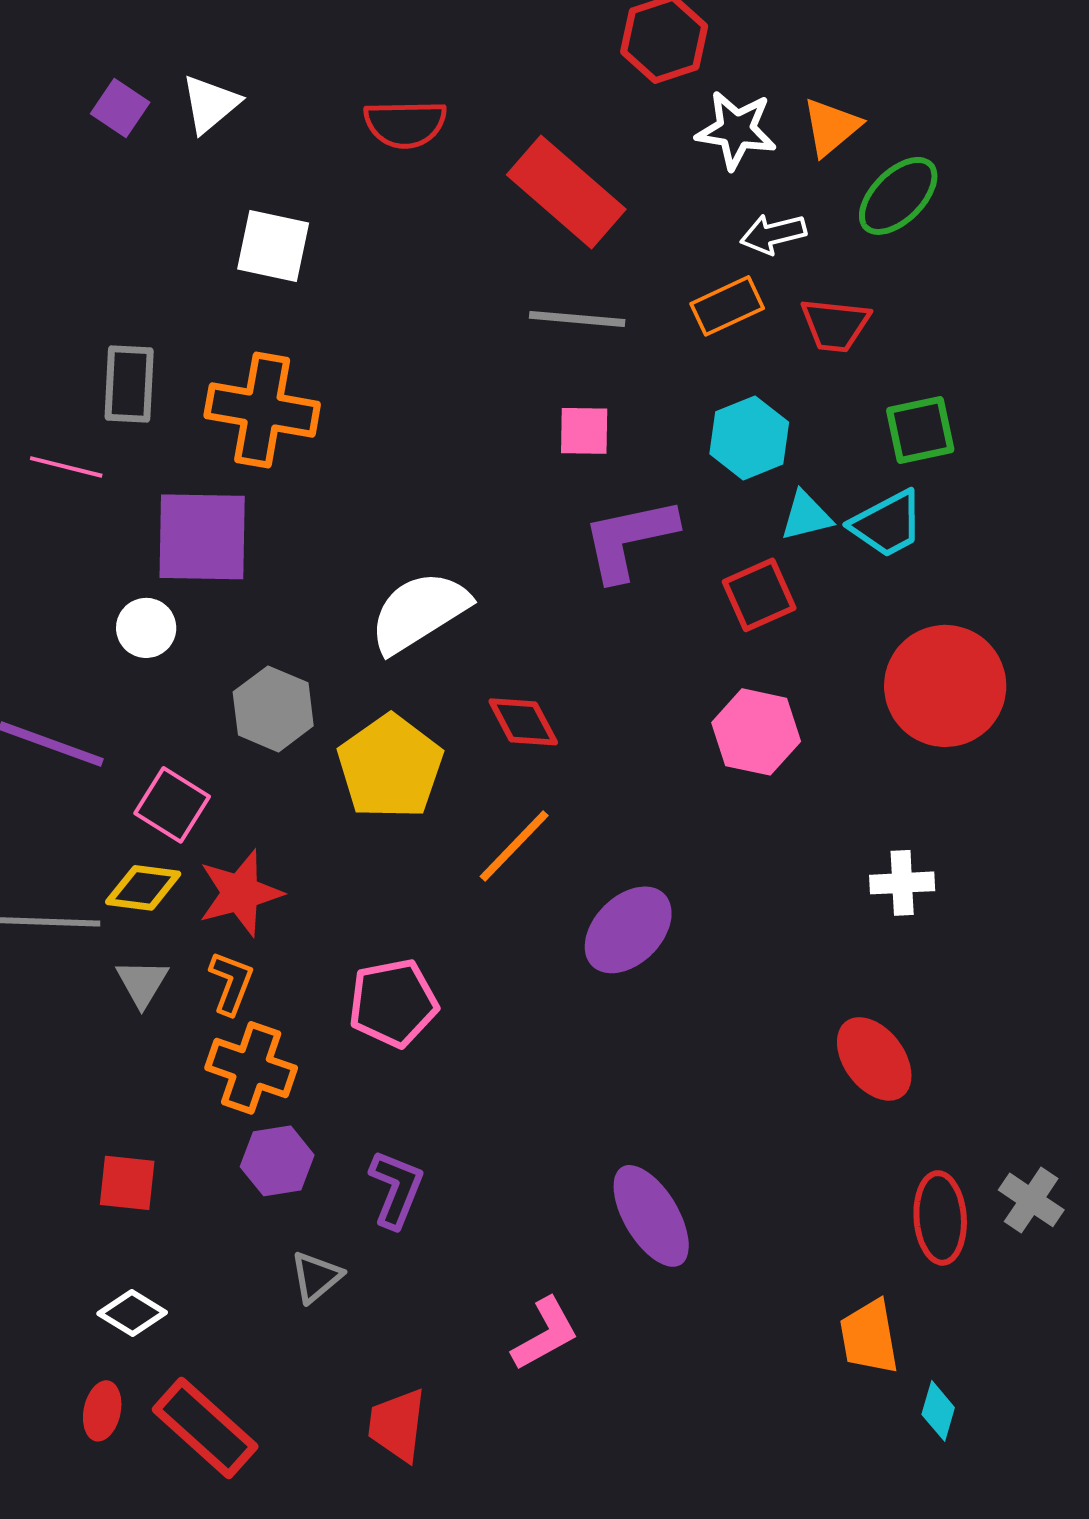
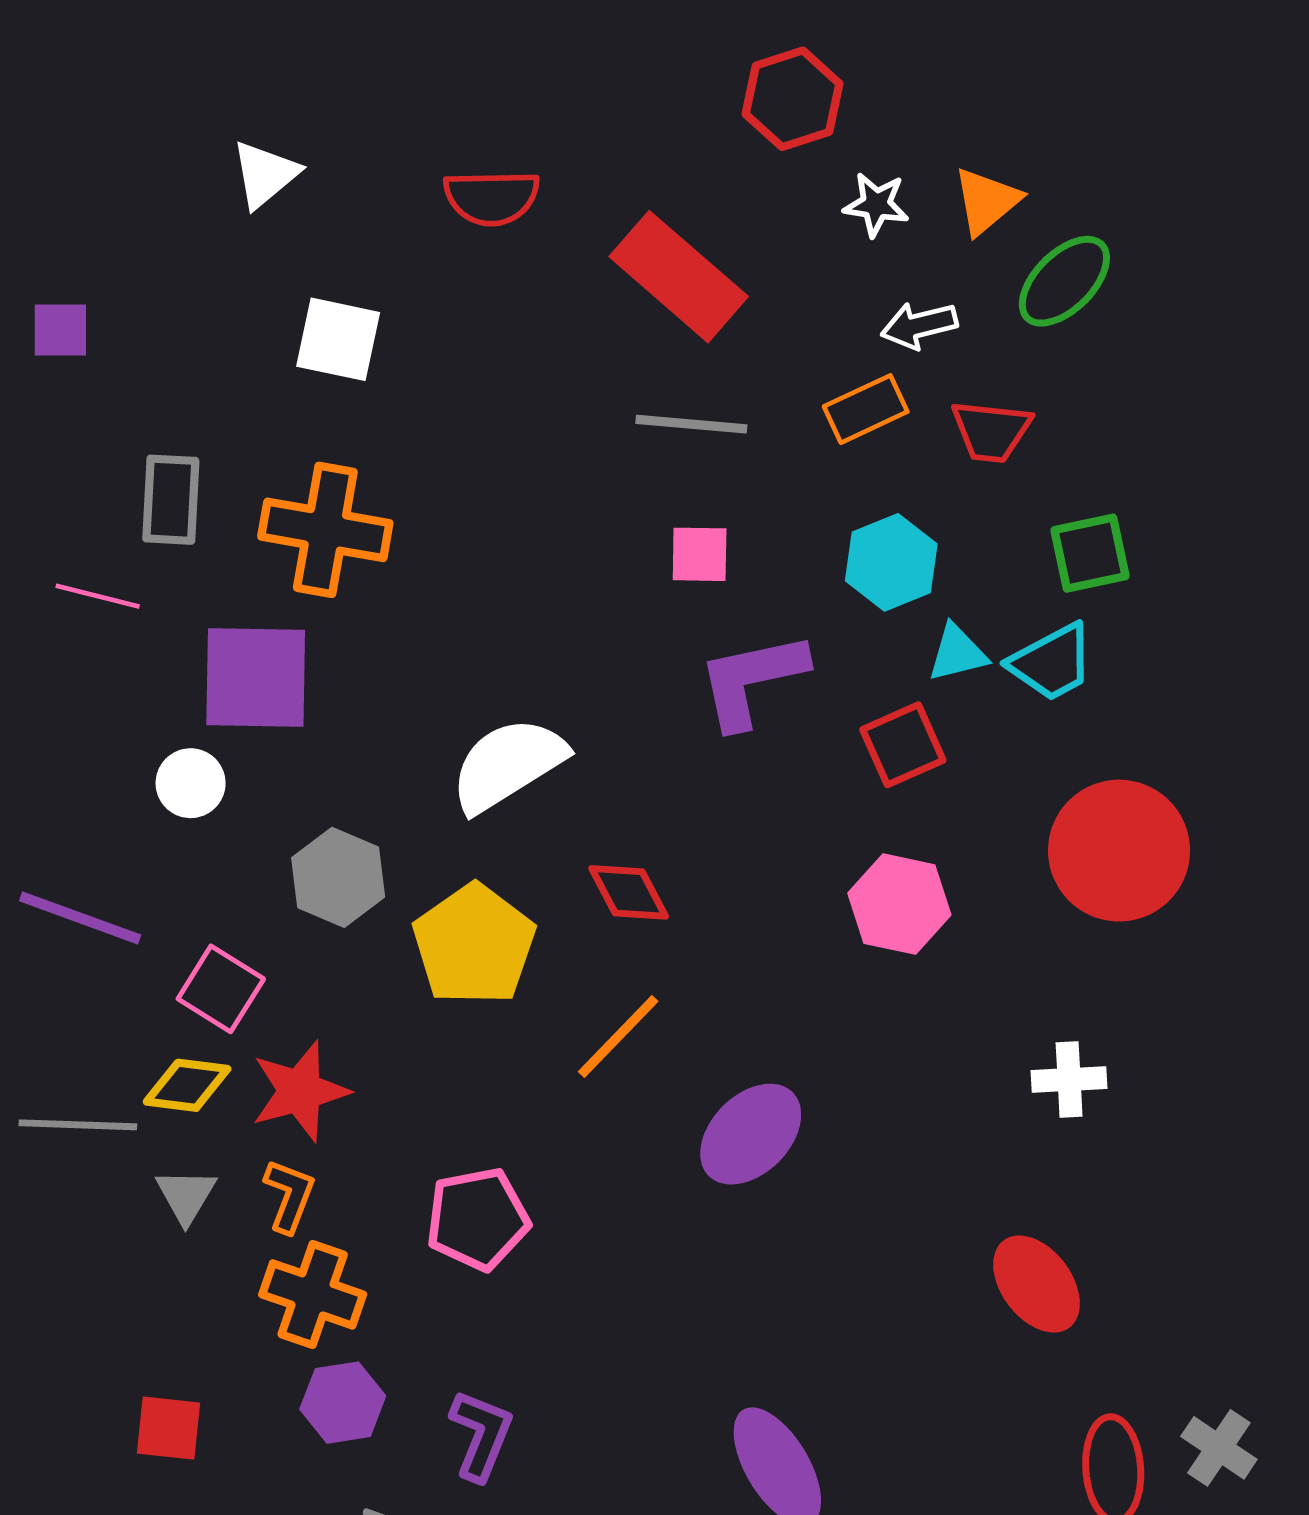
purple square: (120, 108) -> (60, 330), moved, turned -34
white star: (736, 130) -> (876, 205), size x0.7

